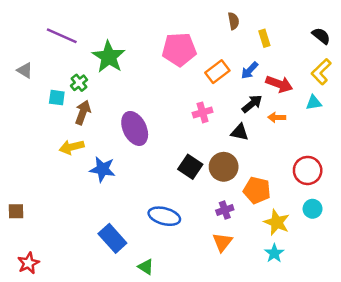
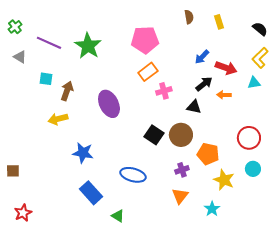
purple line: (62, 36) -> (49, 43), moved
yellow rectangle: (264, 38) -> (219, 22), moved
orange rectangle: (217, 72) -> (148, 72), moved
green cross: (79, 83) -> (15, 27), moved
blue star: (103, 169) -> (83, 153), moved
cyan star: (274, 253) -> (212, 209), moved

